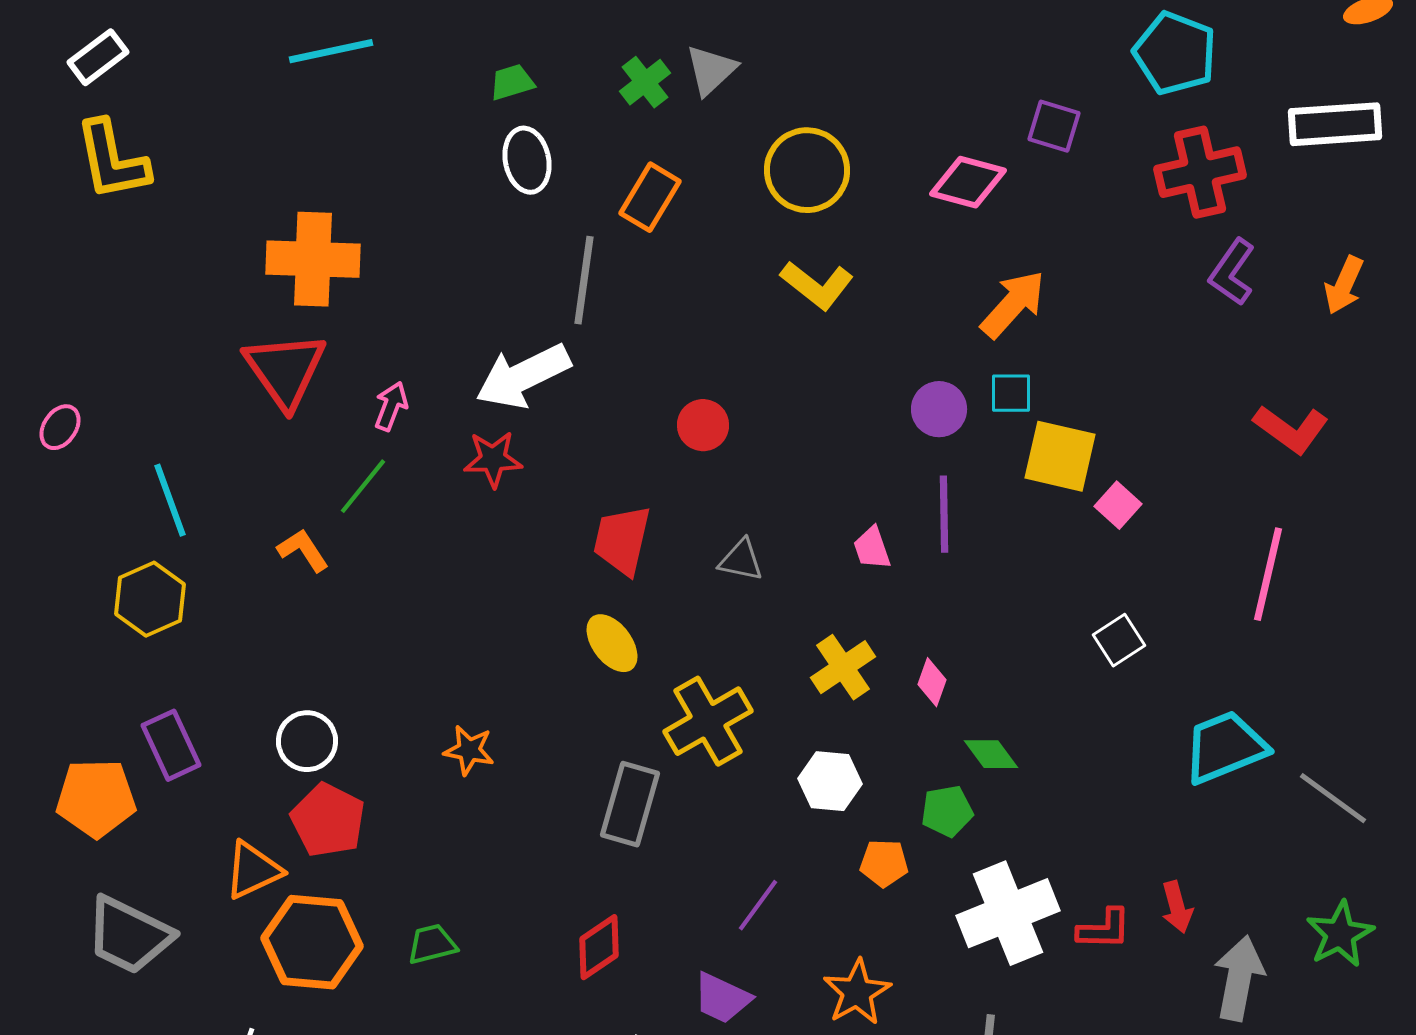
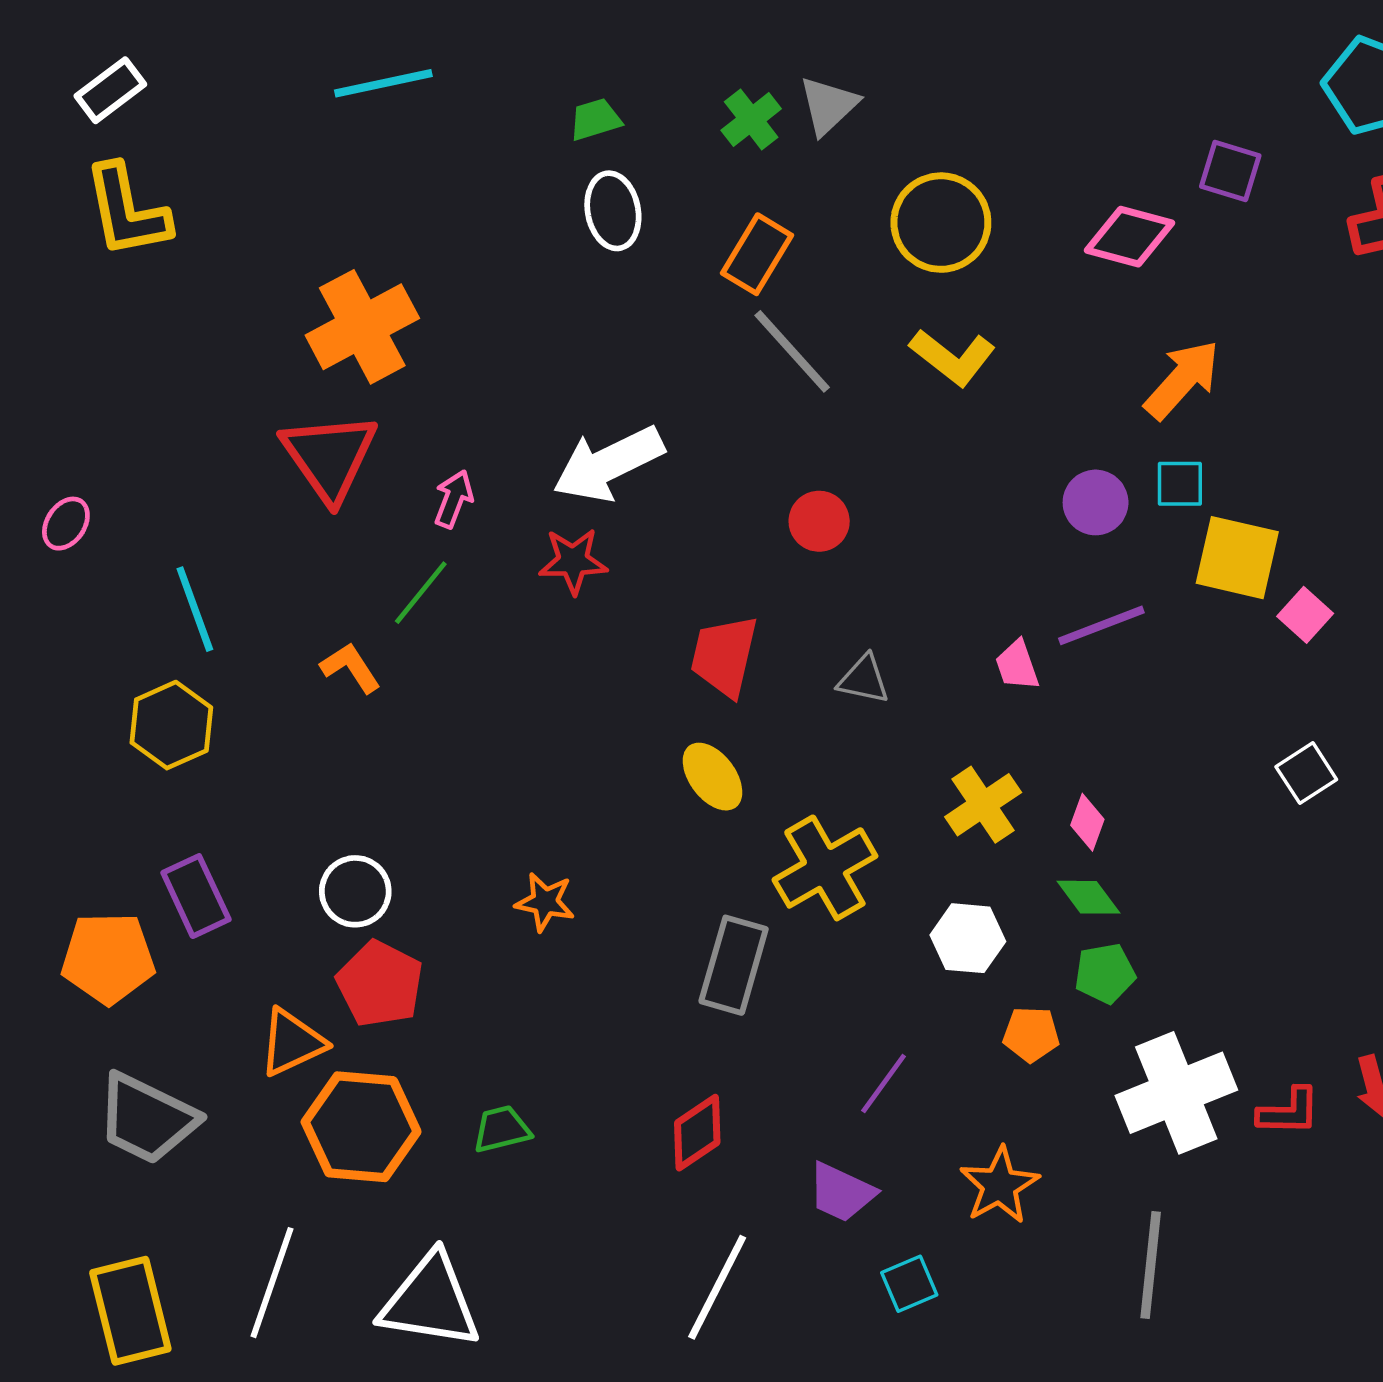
orange cross: (313, 259) -> (362, 327), turned -30
gray line: (584, 280) -> (792, 351), moved, turned -50
purple line: (944, 514) -> (1101, 625), turned 70
green diamond: (991, 754) -> (1088, 897), moved

